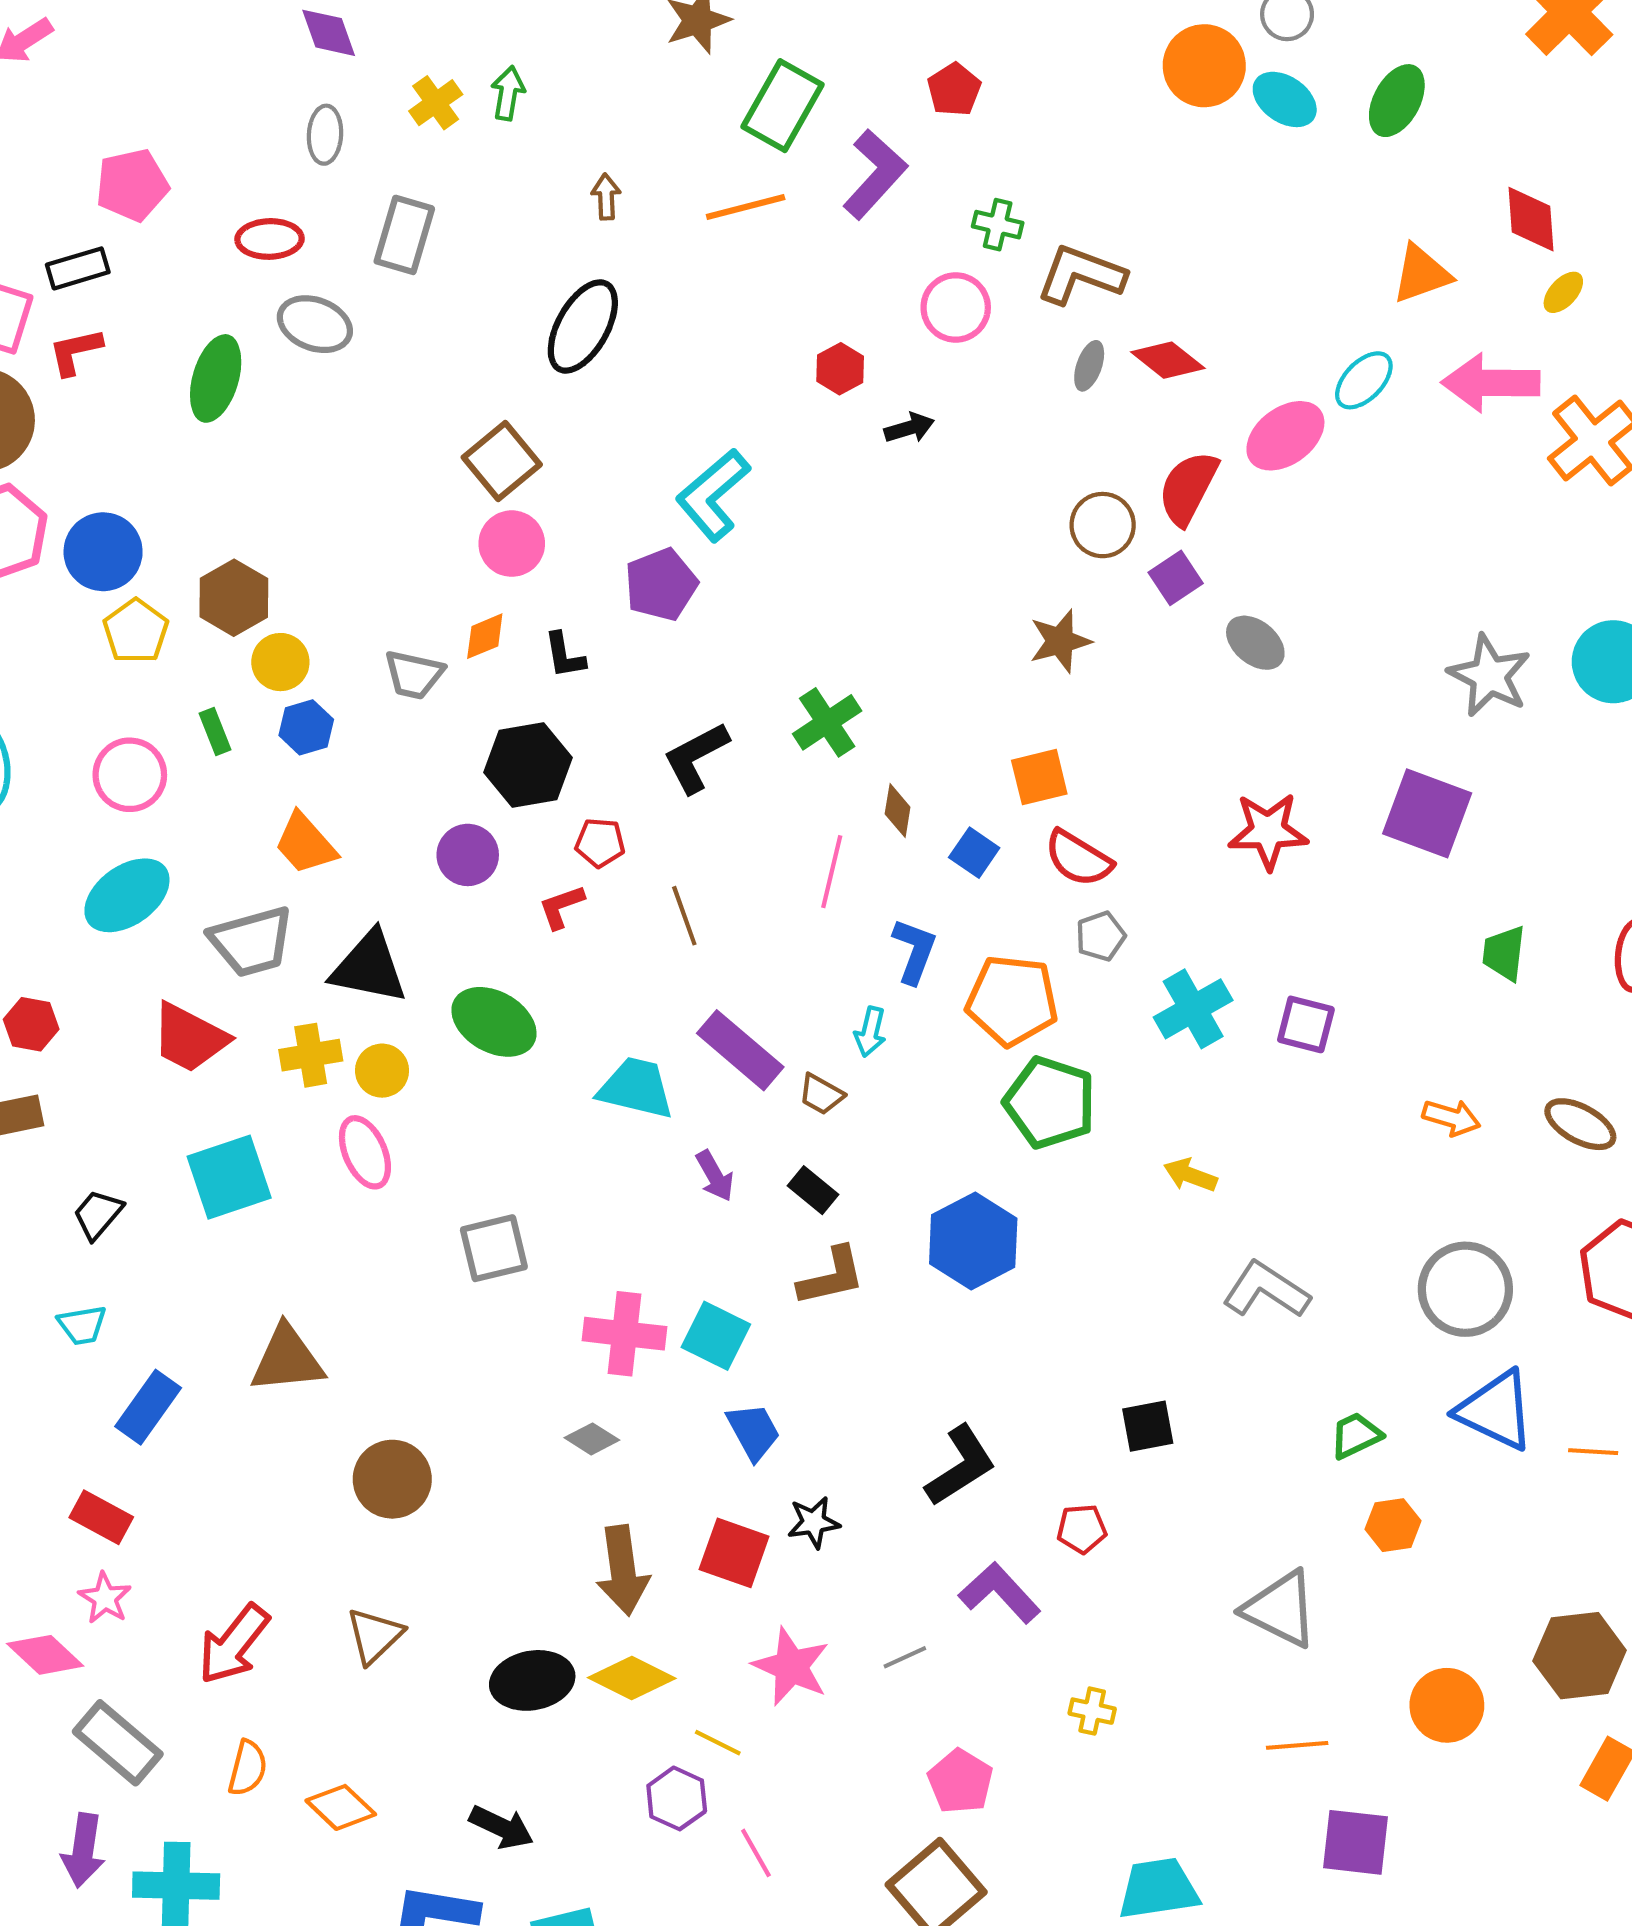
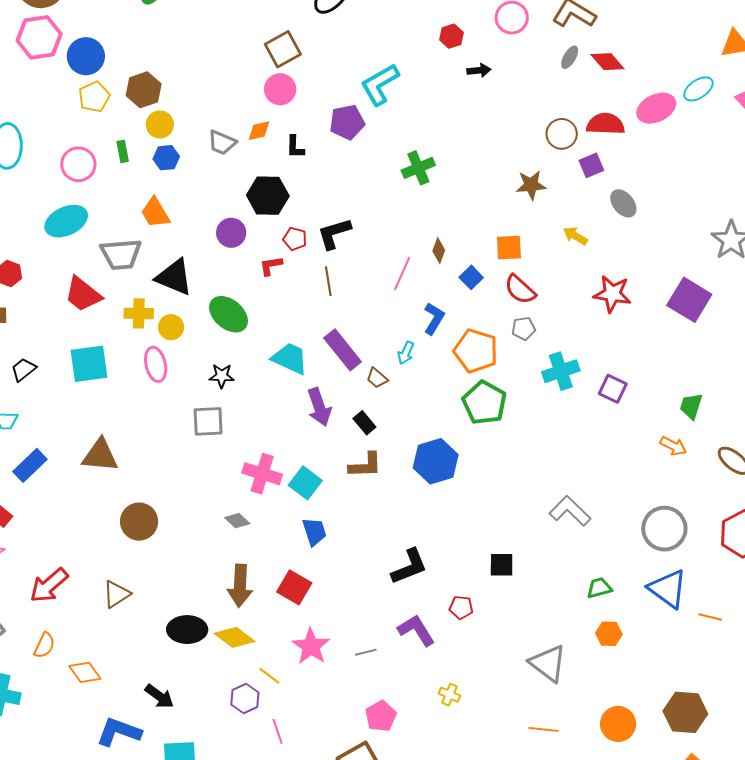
red semicircle: (1188, 488) -> (606, 124), turned 54
green cross: (827, 722) -> (418, 168), moved
black L-shape: (696, 757) -> (334, 233), moved
green trapezoid: (1504, 953) -> (691, 406), moved
yellow arrow: (1190, 1175) -> (575, 236), moved
purple arrow: (715, 1176) -> (319, 407), size x1.5
black star: (814, 1522) -> (222, 376), moved

